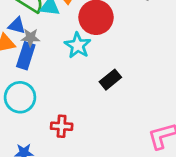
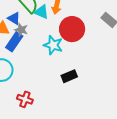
cyan star: (78, 45) -> (53, 45), turned -30

